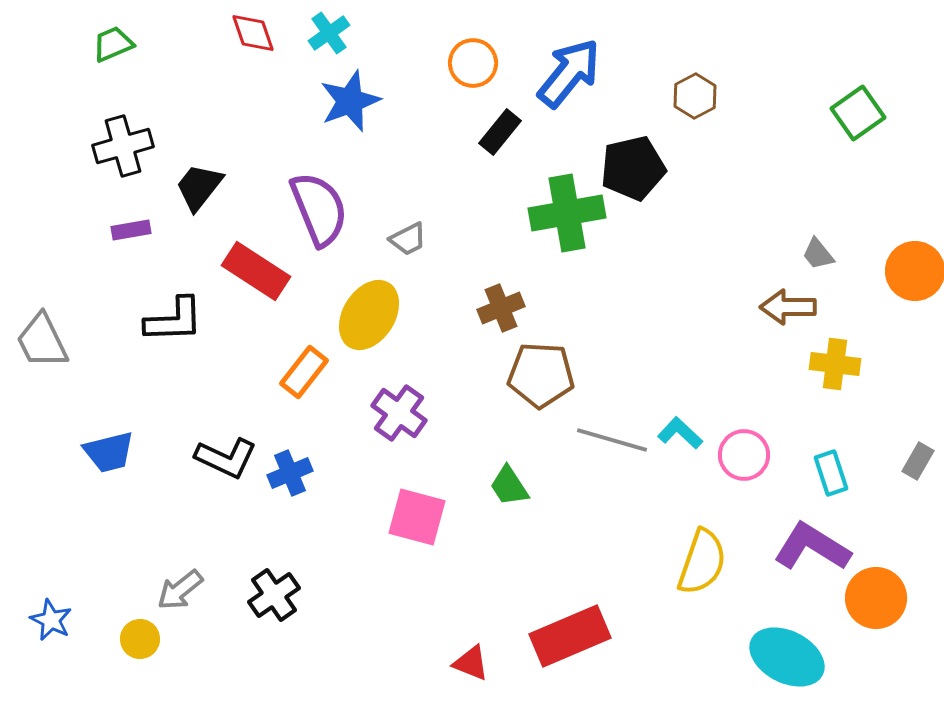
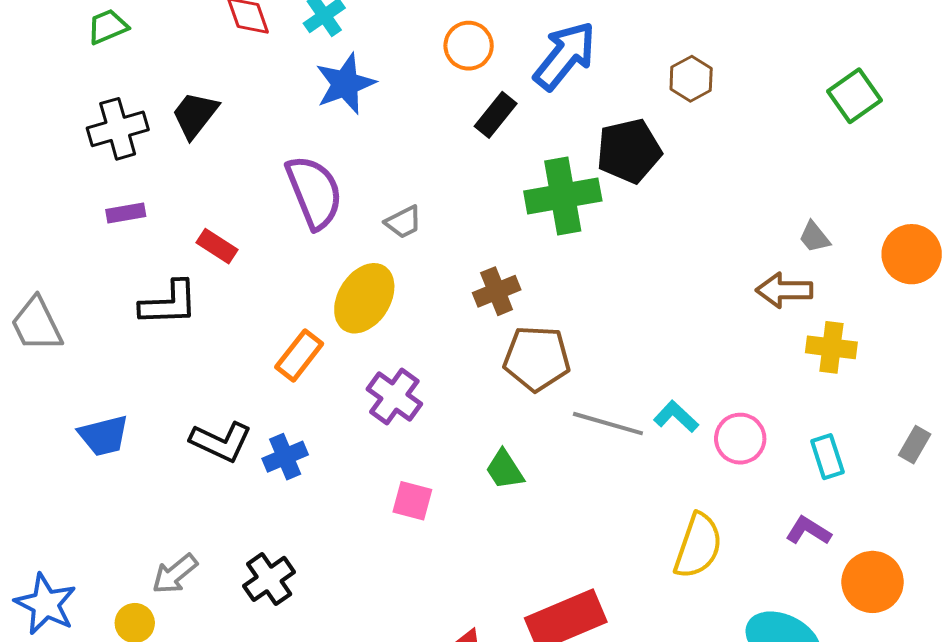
black trapezoid: (199, 187) -> (195, 115), moved
red rectangle: (256, 271) -> (217, 246), moved, size x0.6
pink square: (417, 517) -> (412, 501), size x0.7
purple L-shape: (812, 547) -> (808, 531), size x0.6
blue star: (51, 620) -> (46, 604), size x1.5

